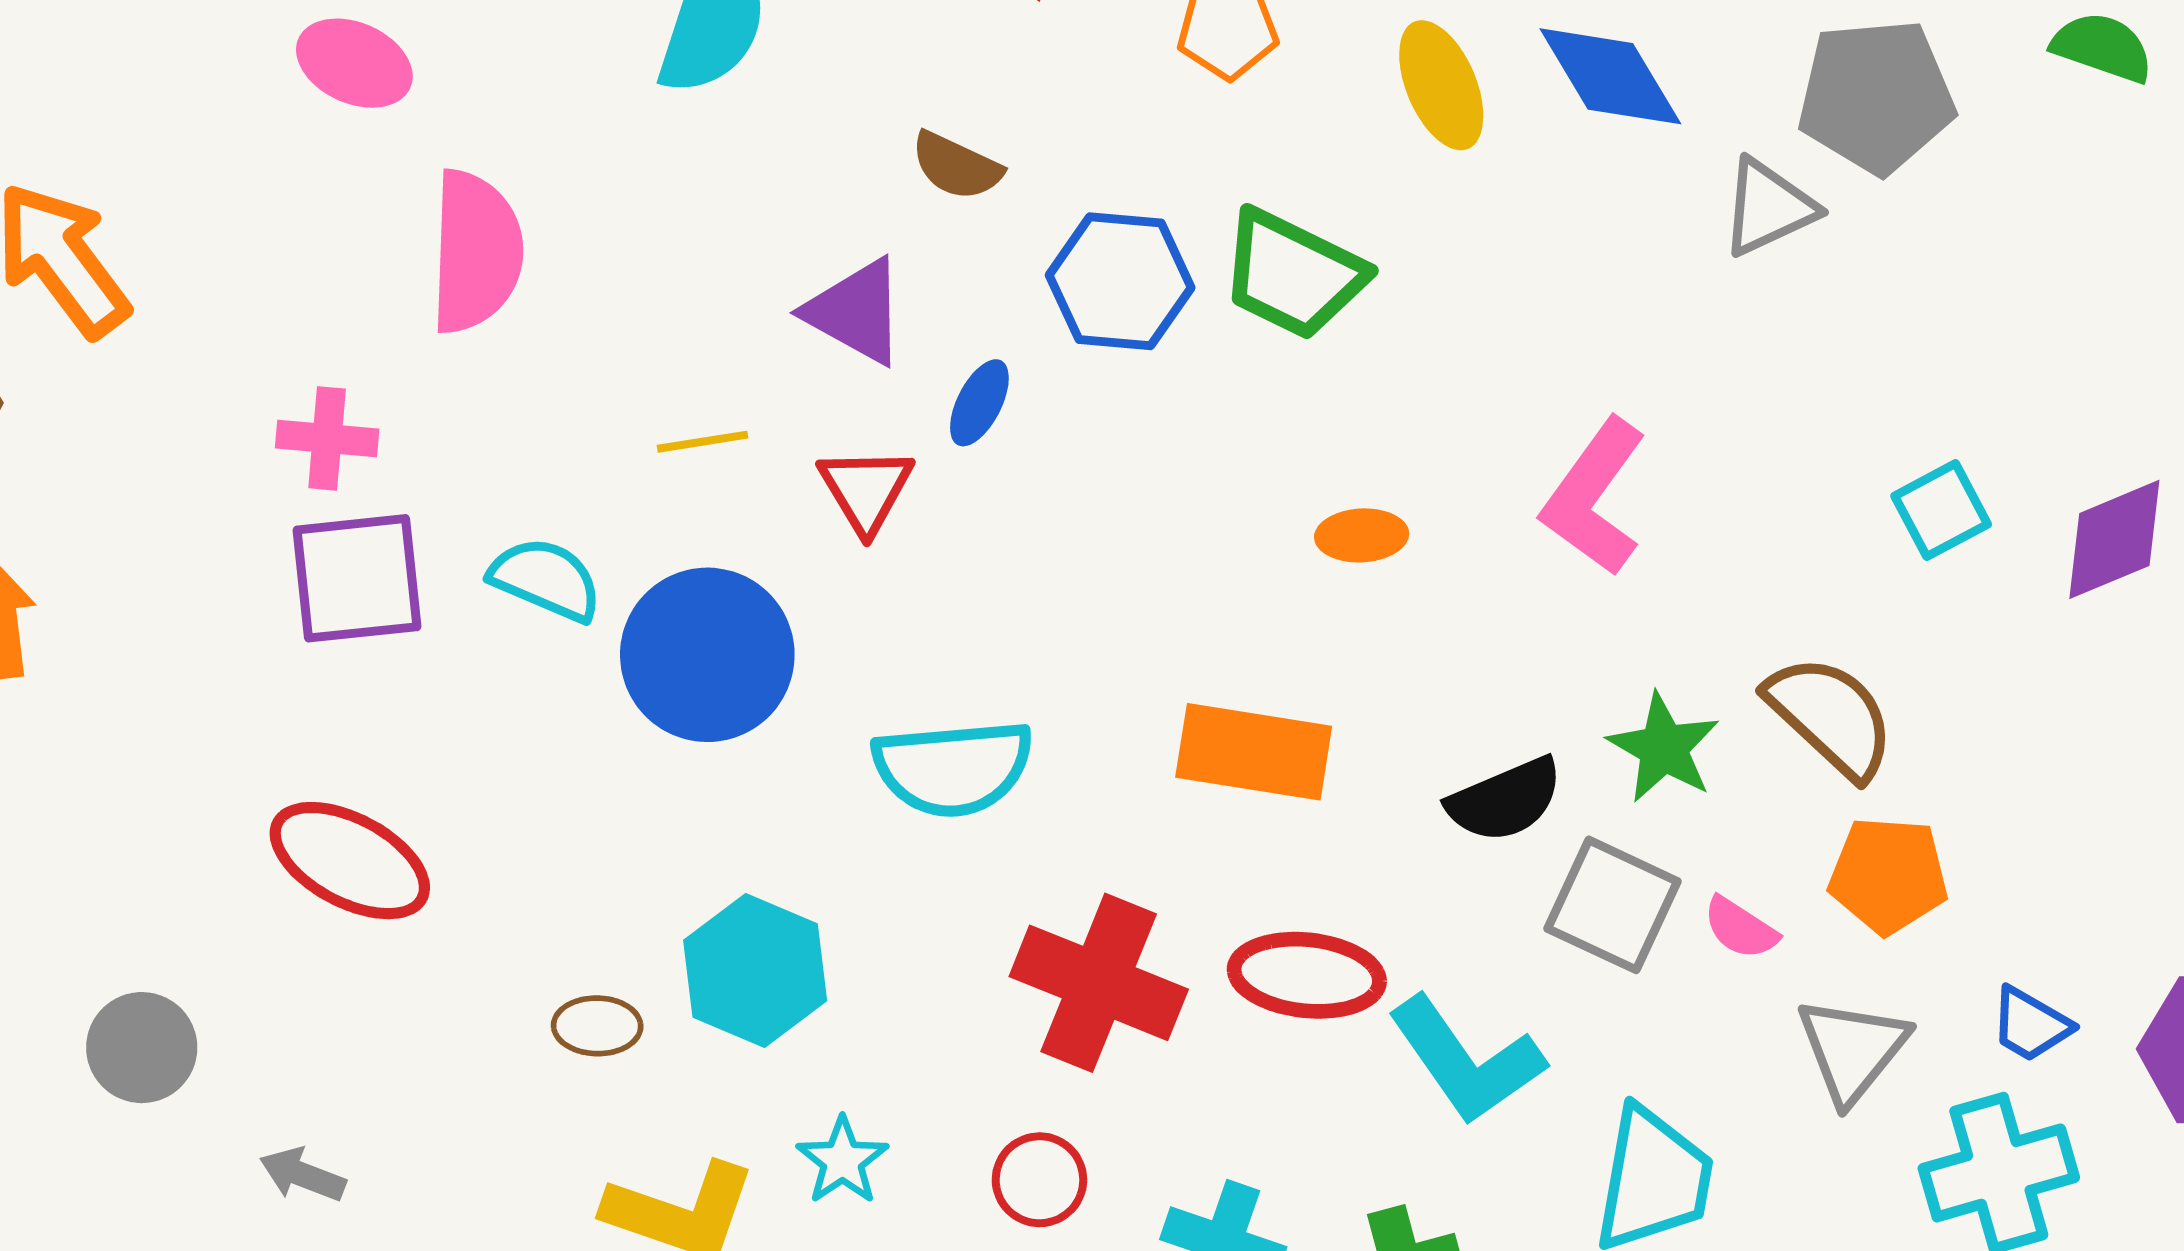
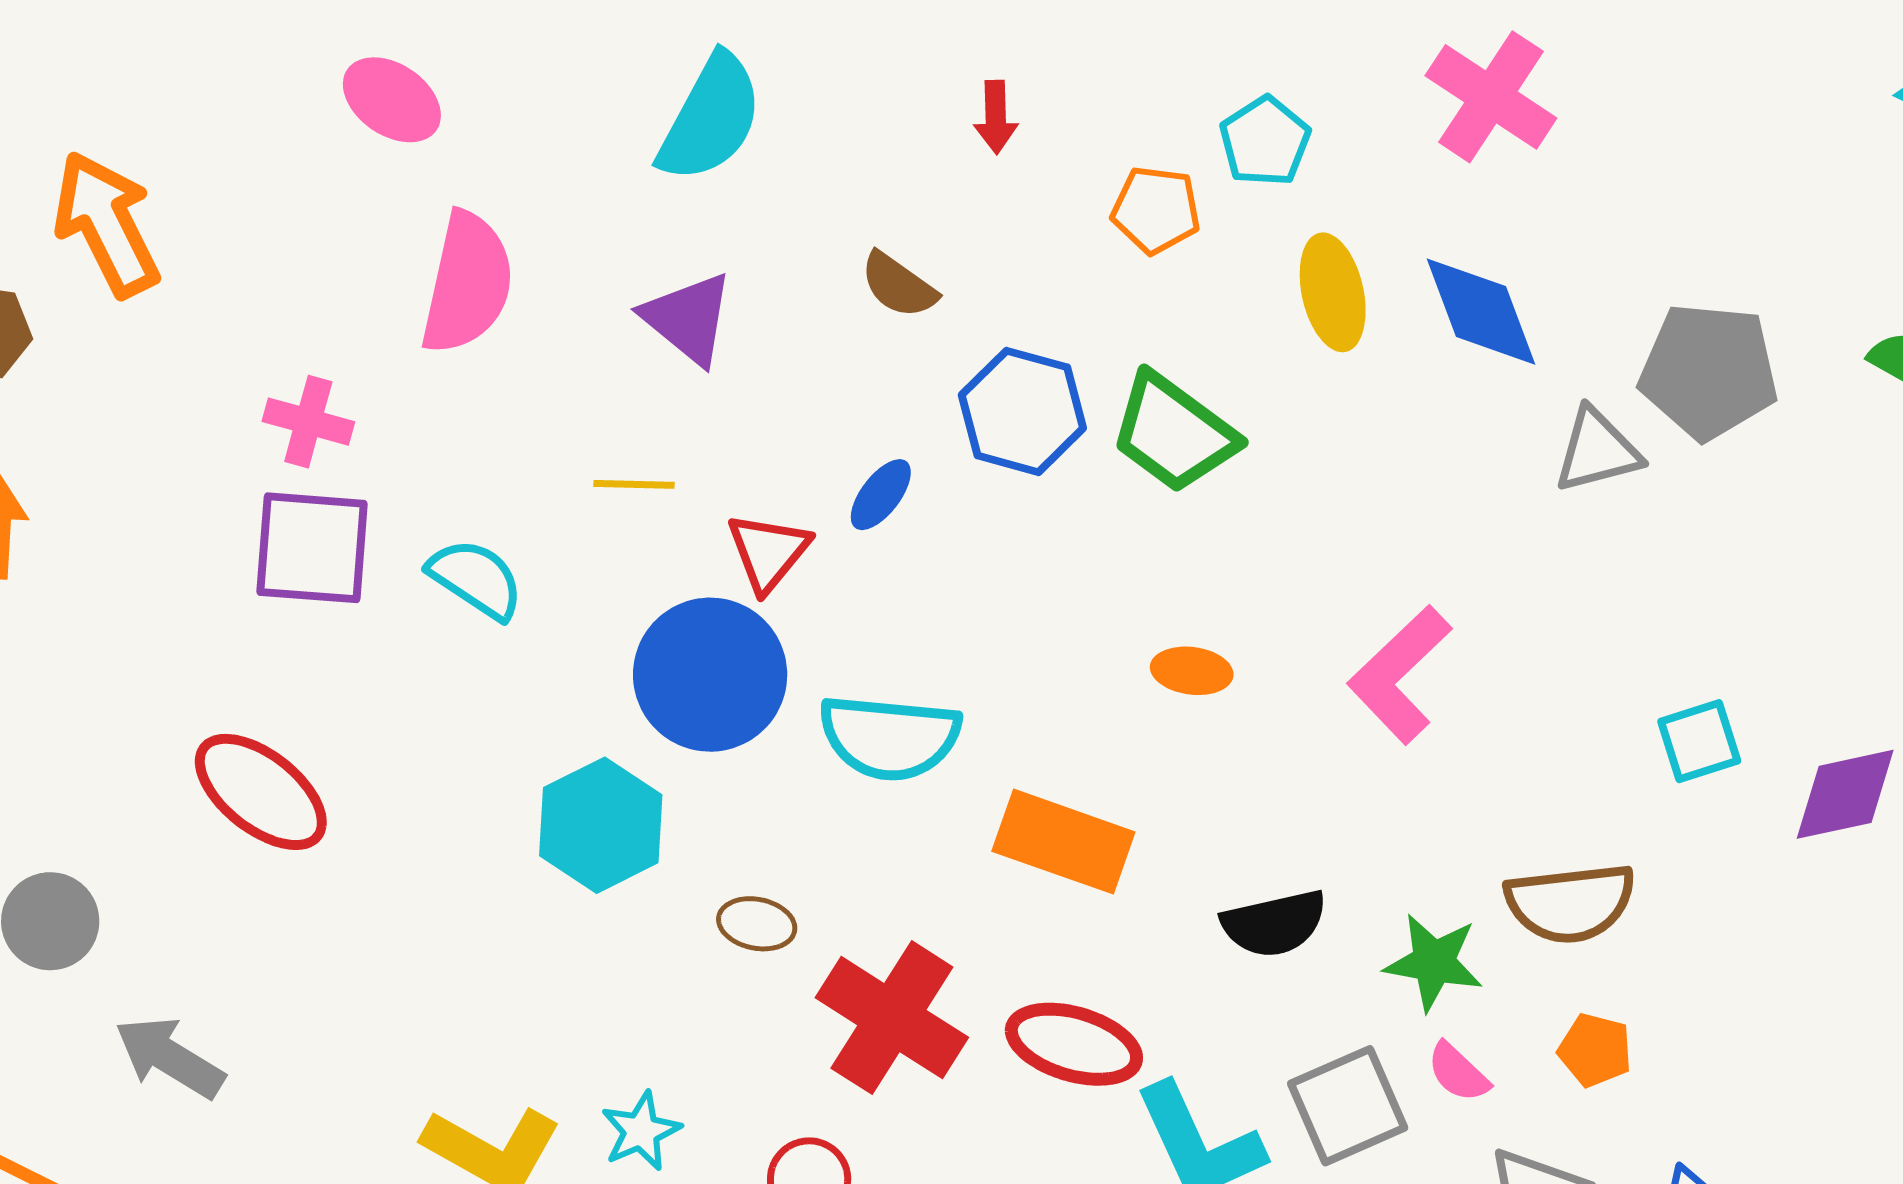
purple triangle: (856, 312) -> (688, 318), moved
blue circle: (707, 655) -> (710, 675), moved
brown semicircle: (1831, 716) -> (1570, 903), turned 120
green star: (1664, 748) -> (1434, 962), moved, turned -30
cyan semicircle: (953, 768) -> (890, 737), moved
orange pentagon: (1888, 875) -> (1595, 1050), size x0.7
gray square: (1612, 905) -> (1348, 1106), moved, turned 31
cyan hexagon: (755, 971) -> (601, 825), moved
brown ellipse: (597, 1026) -> (757, 924), moved
gray arrow: (303, 1175) -> (170, 1057), size x1.5

